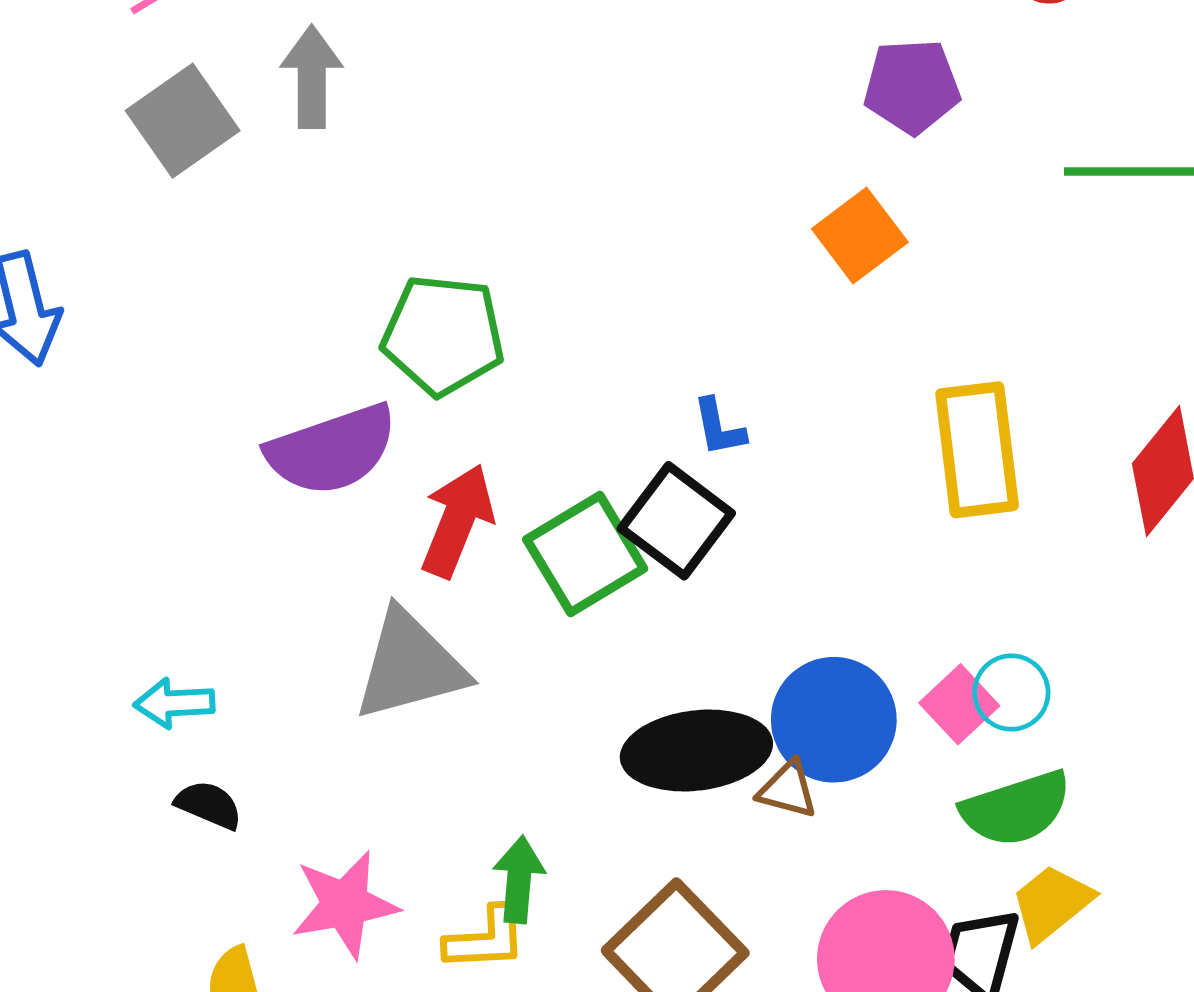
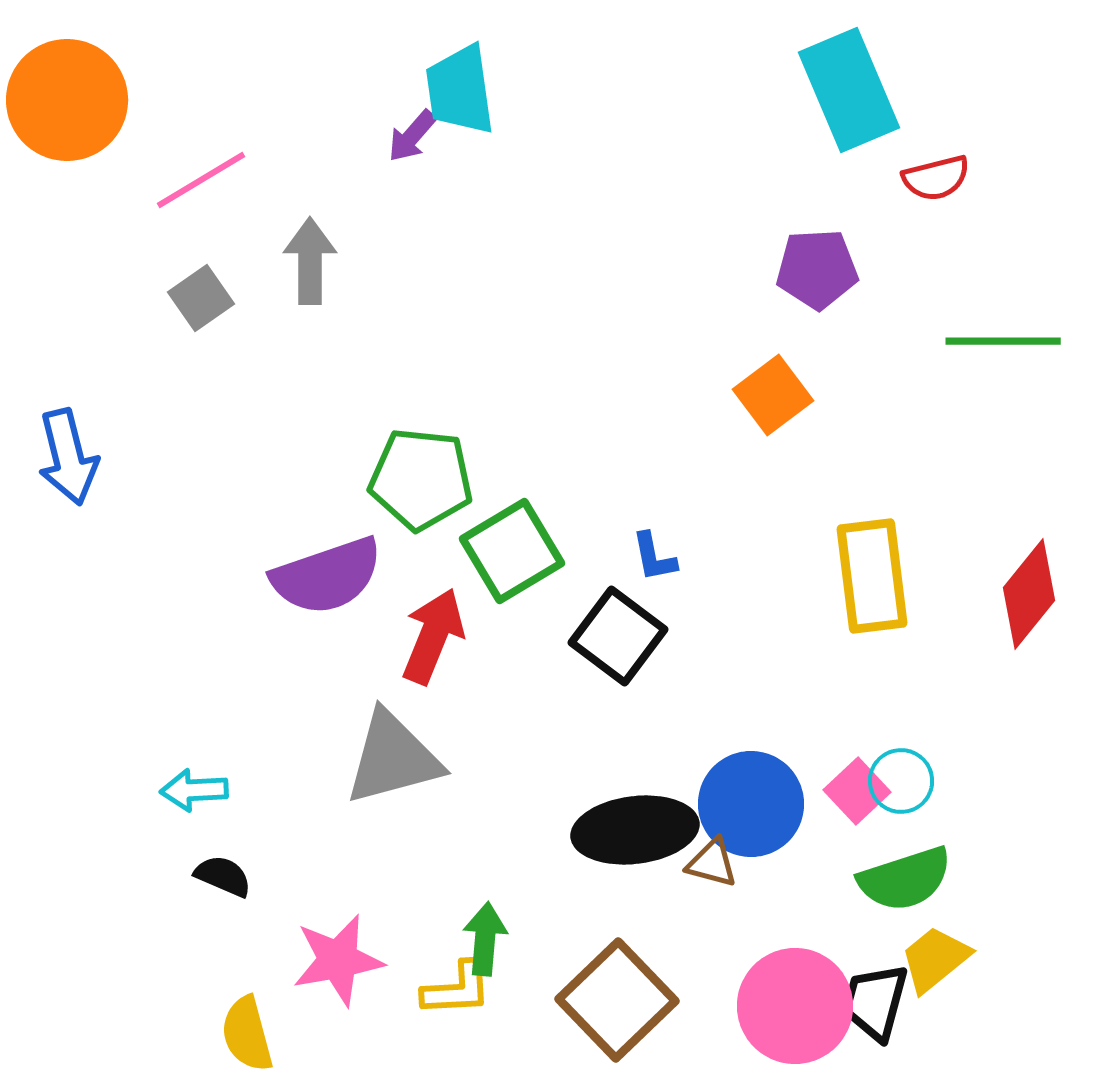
gray square: (183, 121) -> (201, 298), size x0.7
green square: (585, 554) -> (512, 551), moved

